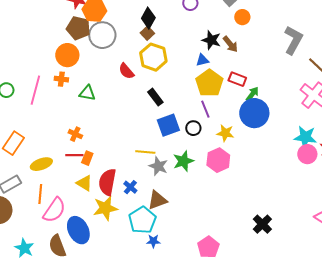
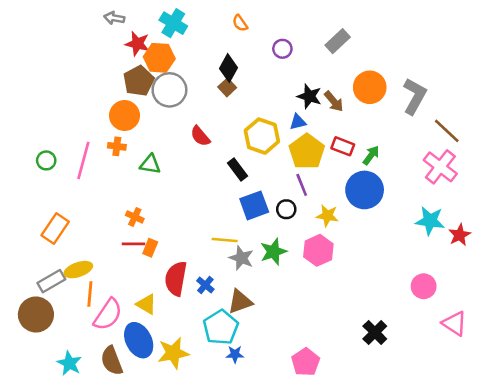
orange circle: (242, 17) -> (370, 87), moved, size x1.6
brown pentagon: (78, 28) -> (139, 81), turned 30
yellow hexagon: (153, 57) -> (262, 136), moved
green arrow: (252, 94) -> (371, 155), moved
pink circle: (307, 154) -> (424, 286), moved
yellow ellipse: (41, 164) -> (78, 270), moved
yellow triangle: (84, 183) -> (146, 304), moved
yellow star: (105, 208) -> (173, 353), moved

